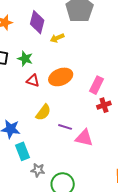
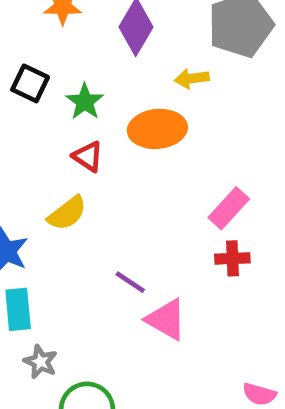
yellow arrow: (57, 38) -> (192, 78), moved
orange ellipse: (61, 77) -> (157, 129), moved
yellow semicircle: (43, 112) -> (67, 213), moved

